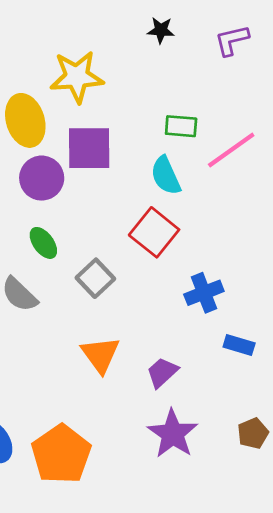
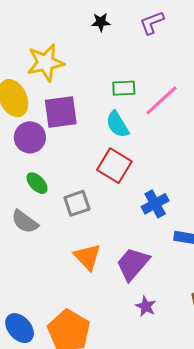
gray square: (95, 278) -> (77, 203), turned 32
purple trapezoid: (162, 372) -> (133, 264), size x1.5
purple star: (173, 434) -> (146, 306), size x0.6

